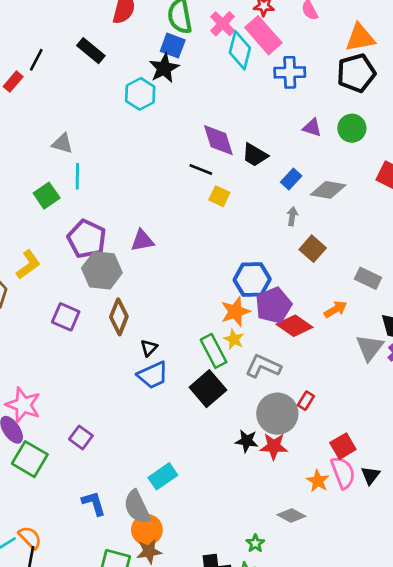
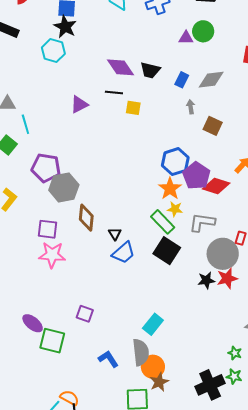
green circle: (352, 128) -> (203, 31), moved
purple triangle: (142, 240) -> (79, 104), moved
pink star: (23, 405) -> (52, 255), moved
gray semicircle: (137, 507) -> (141, 352), turned -144

